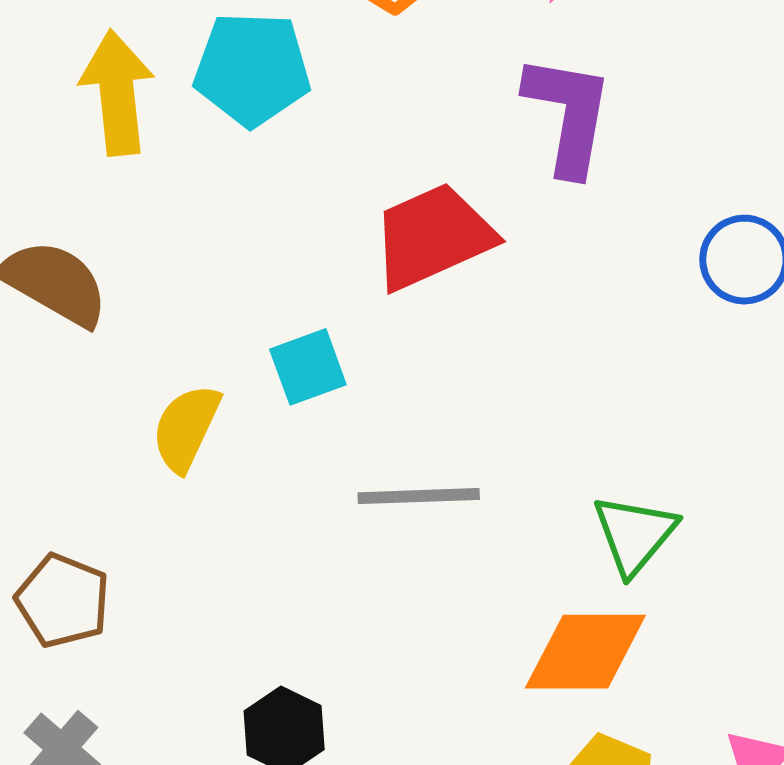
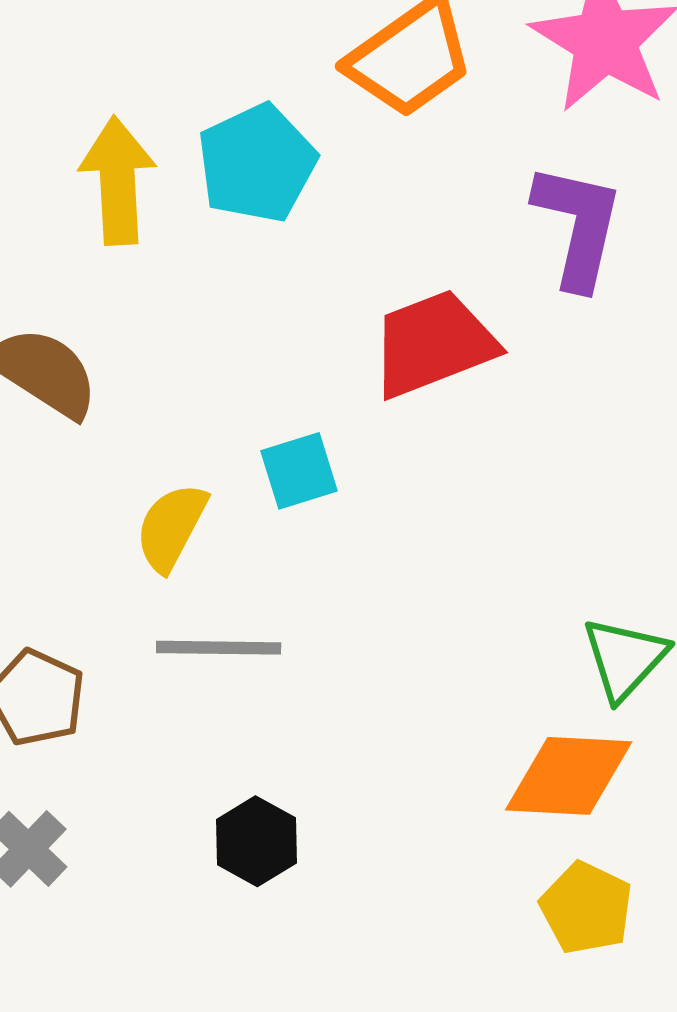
cyan pentagon: (252, 69) -> (257, 163), turned -30
gray line: (419, 496) -> (219, 648), moved

